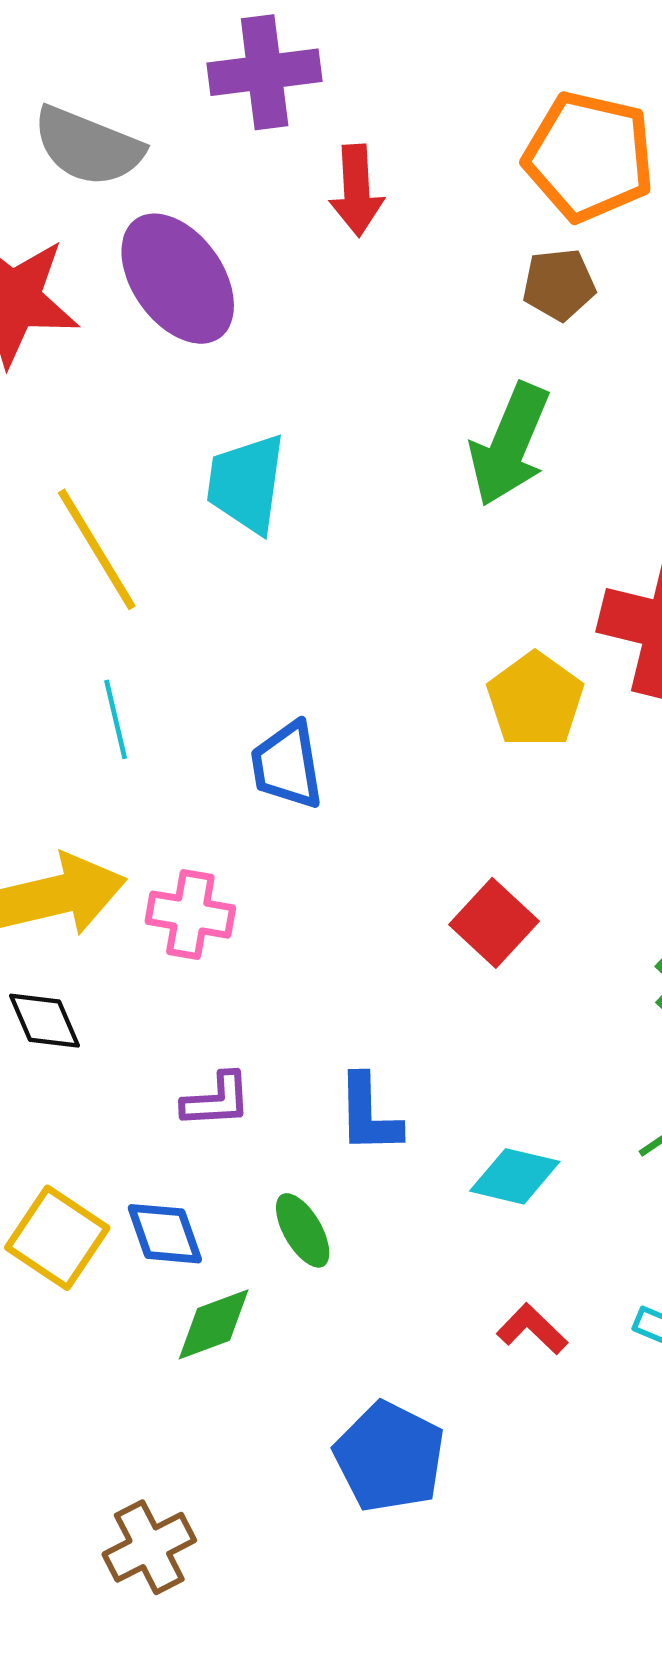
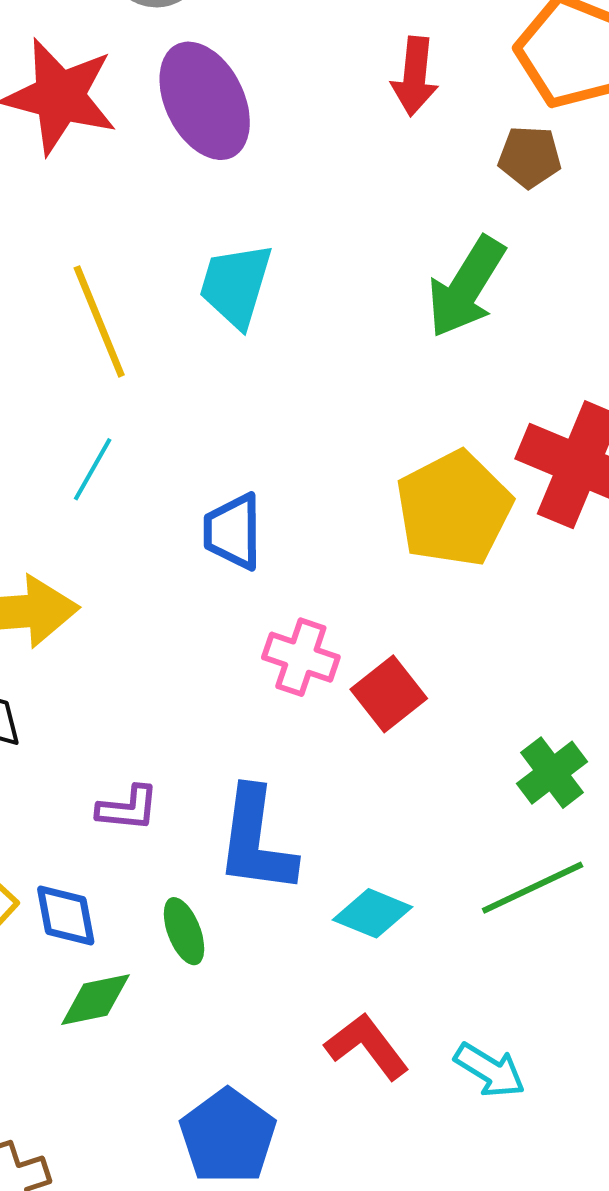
red arrow: (357, 190) -> (415, 76), moved
yellow pentagon: (535, 700) -> (454, 509), size x1.4
cyan line: (116, 719) -> (93, 469), turned 34
pink cross: (190, 915) -> (301, 657), moved
blue L-shape: (369, 1114) -> (256, 841), size x1.5
red L-shape: (532, 1329) -> (367, 1046), size x1.4

